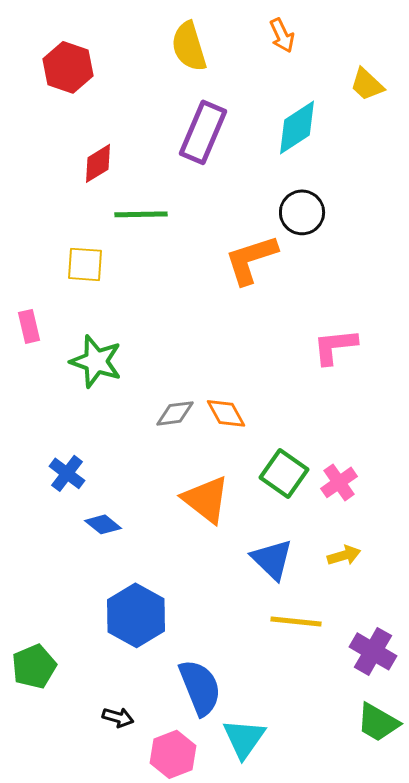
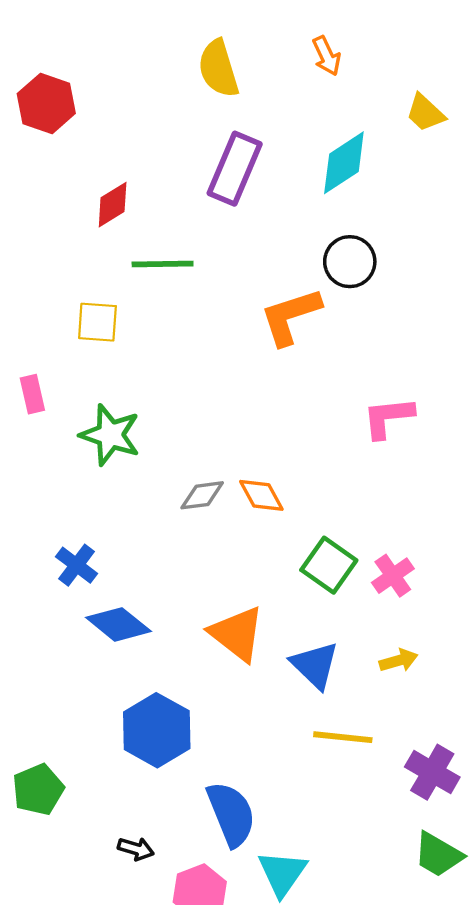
red hexagon: (68, 67) -> (46, 103), moved
orange triangle: (206, 499) -> (237, 634), moved
blue diamond: (103, 524) -> (118, 624), size x1.5

